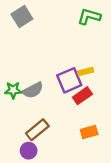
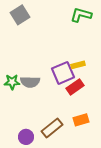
gray semicircle: (33, 90) -> (30, 82), turned 30
brown rectangle: (37, 130) -> (52, 128), moved

